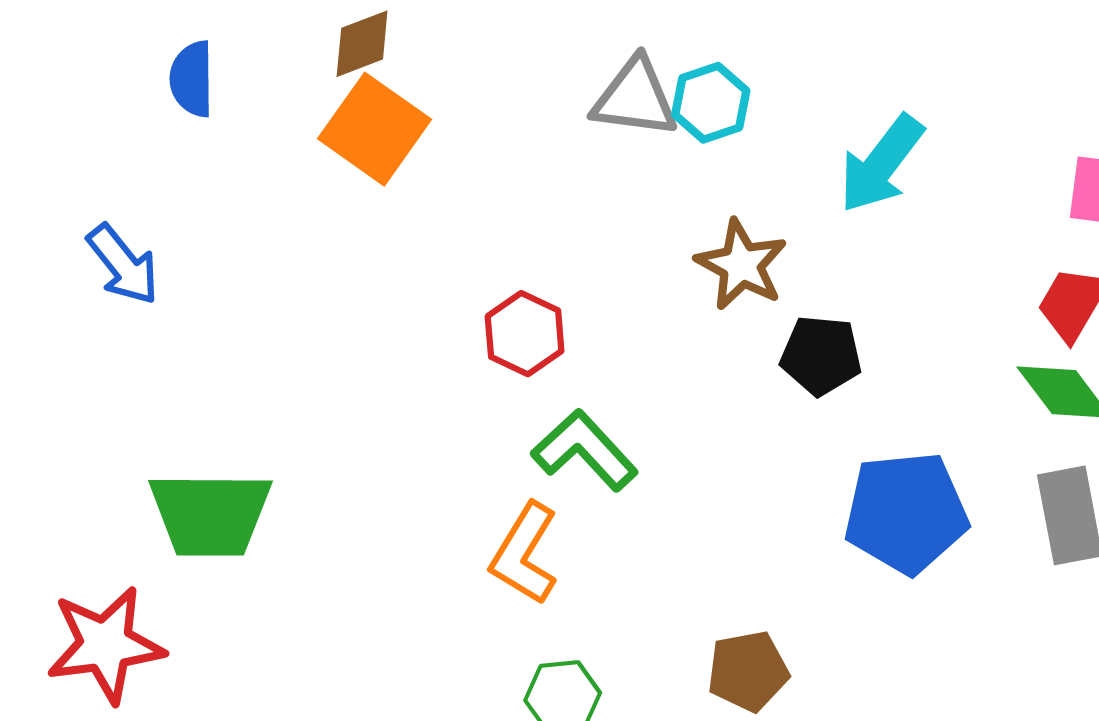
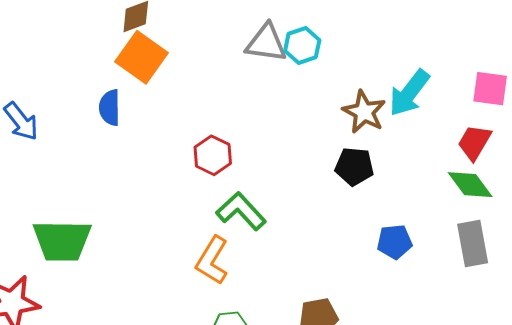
blue semicircle: (192, 79) -> (110, 108), moved
cyan arrow: (881, 164) -> (409, 93), moved
brown star: (741, 265) -> (364, 112), moved
blue pentagon: (906, 513) -> (394, 242), size x0.6

